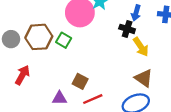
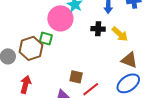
black cross: (127, 29) -> (98, 29), moved
green square: (64, 40) -> (46, 38), moved

